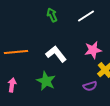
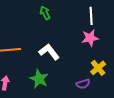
white line: (86, 16) -> (91, 16), moved, turned -60
pink star: (93, 50) -> (90, 38), moved

